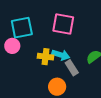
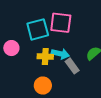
cyan square: (22, 28) -> (38, 29), moved
orange circle: (57, 87) -> (43, 86), moved

